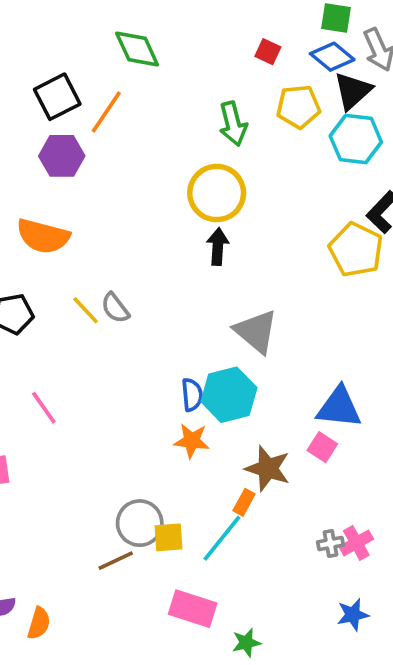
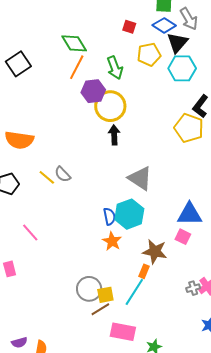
green diamond: (137, 49) -> (74, 43), moved
orange line: (106, 112) -> (77, 67), moved
purple hexagon: (62, 156) -> (93, 91), moved
orange star: (192, 441) -> (112, 241), turned 30
brown line: (116, 561) -> (100, 309), moved

